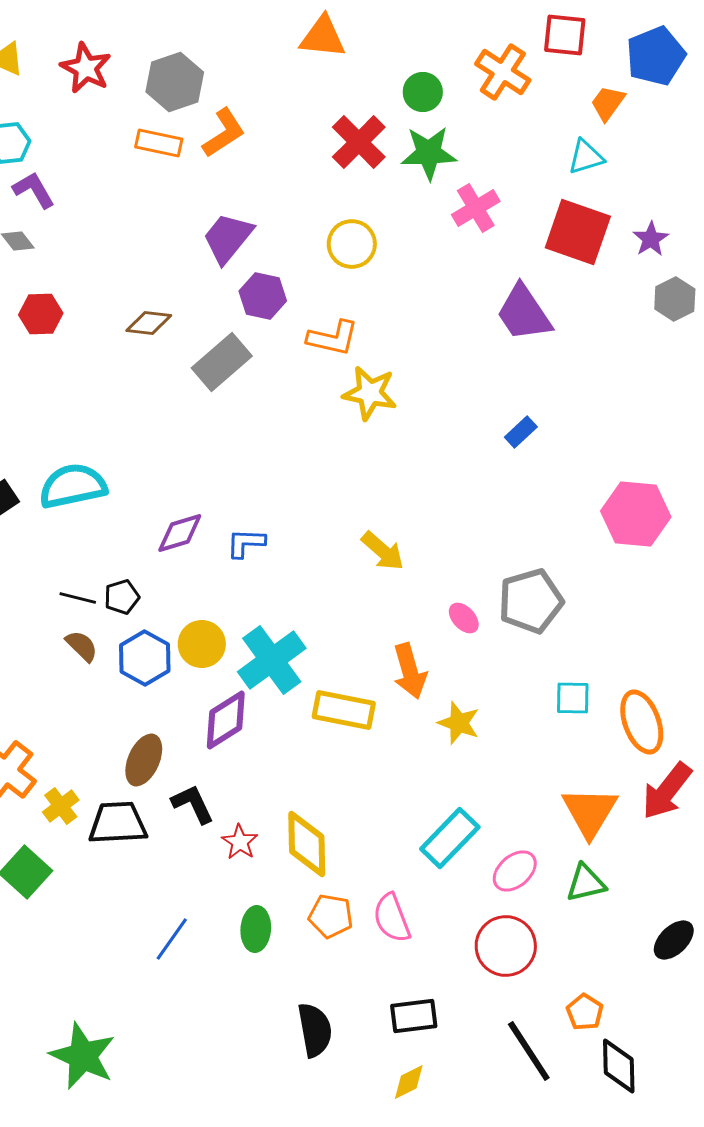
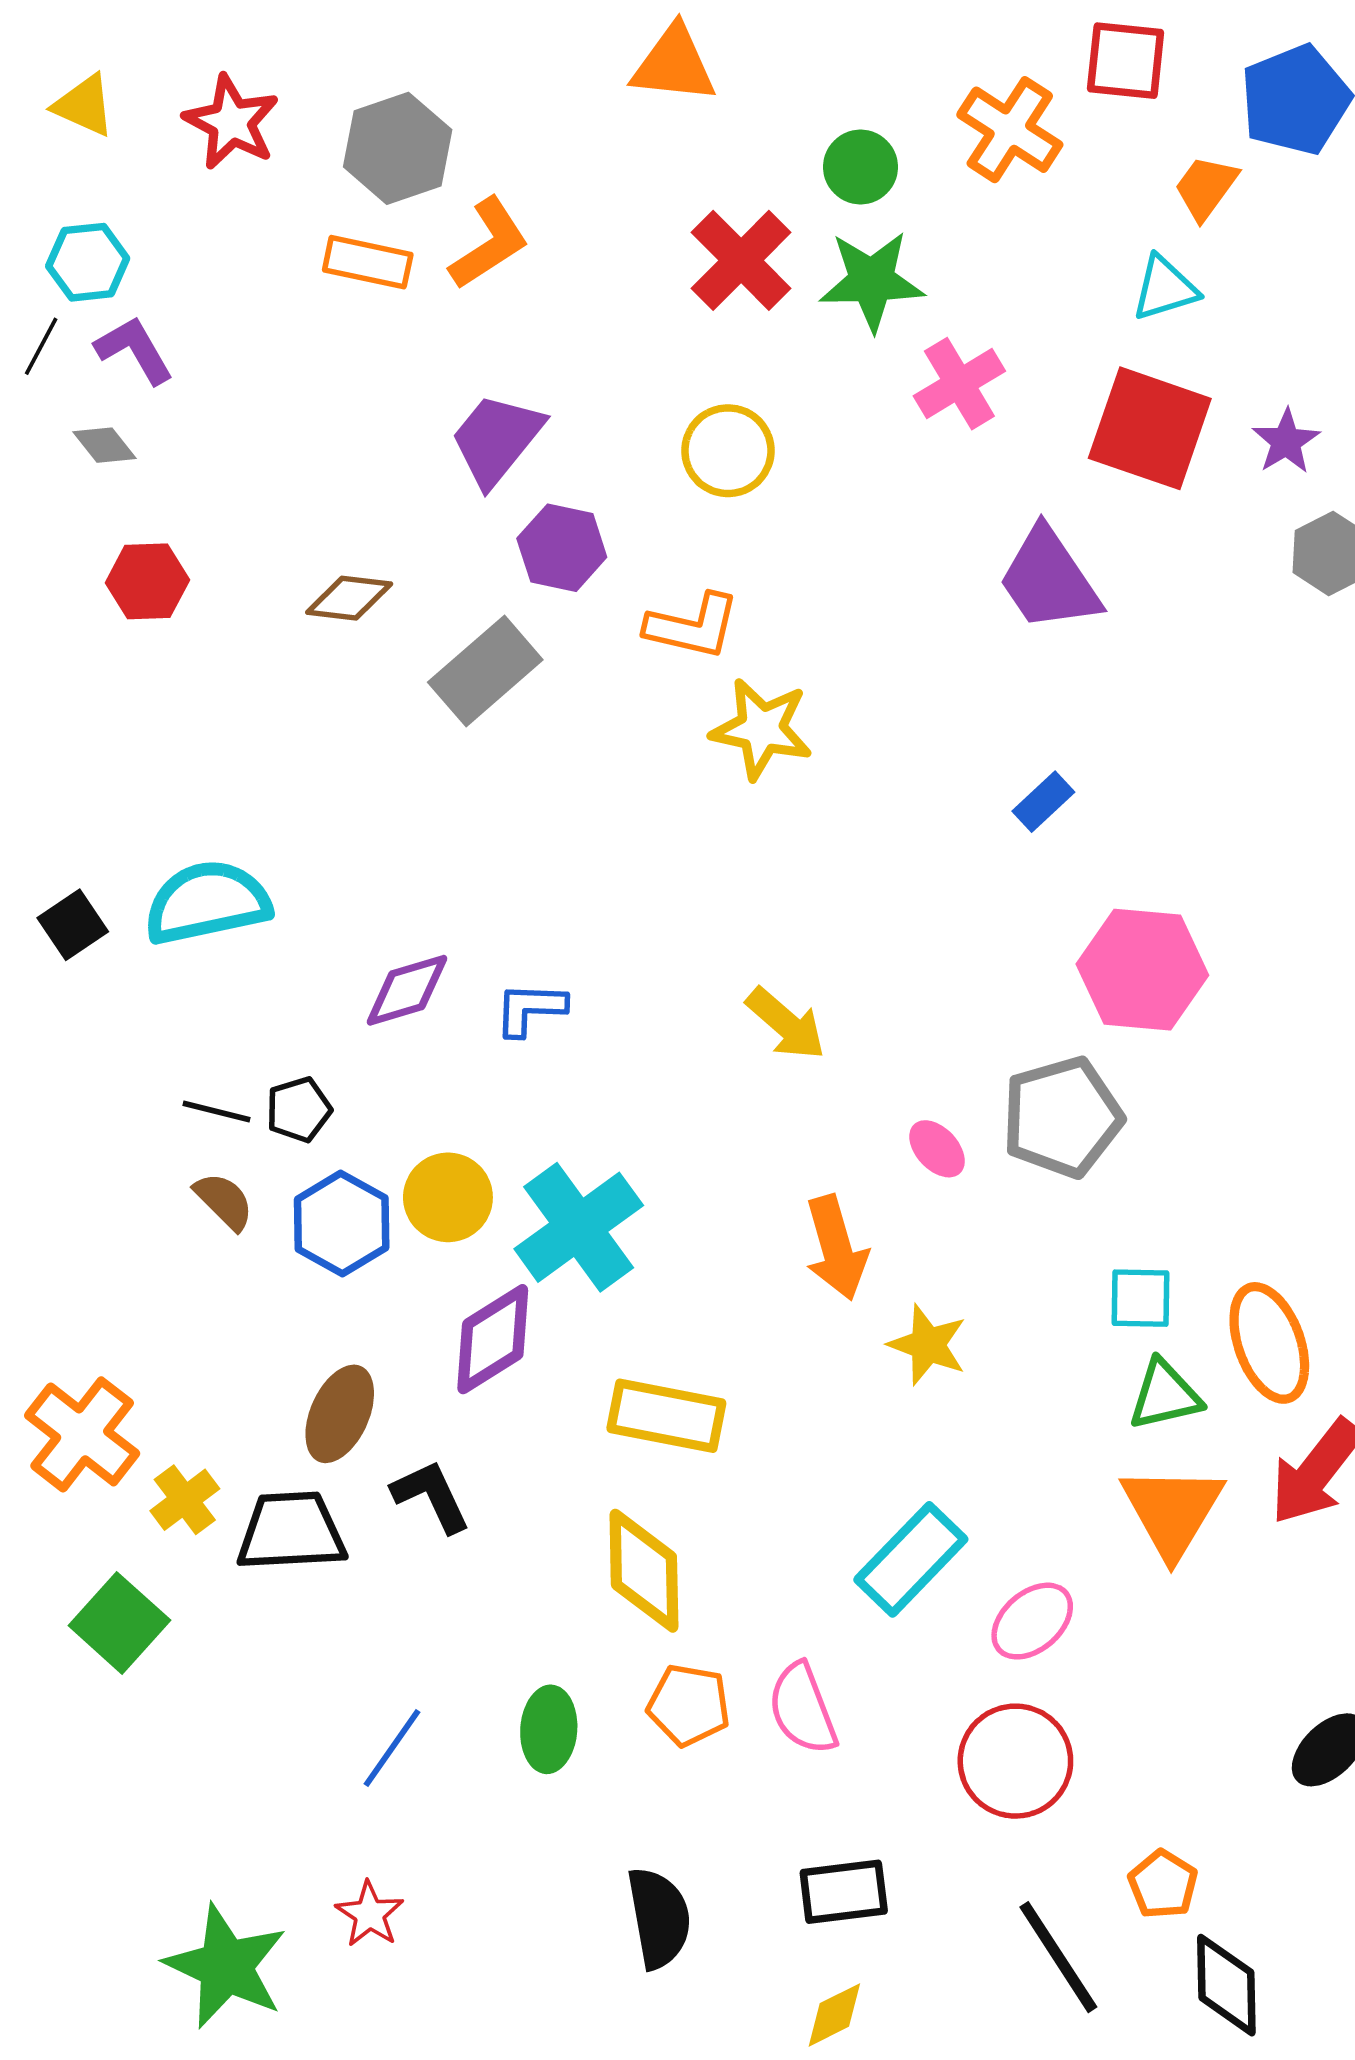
pink hexagon: (636, 514) -> (1142, 970), moved
yellow rectangle: (344, 710) -> (666, 1416), moved
red star: (240, 842) -> (370, 1914), moved
green triangle: (586, 883) -> (1165, 1395), moved

